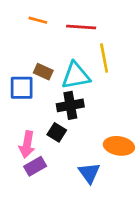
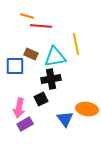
red line: (81, 27) -> (41, 26), moved
black square: (57, 132) -> (41, 99), turned 32
blue triangle: (89, 173) -> (65, 119), moved

